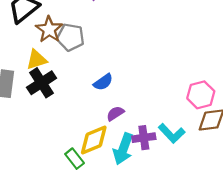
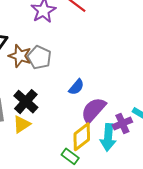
gray pentagon: (70, 37) -> (39, 57), turned 30
yellow triangle: (37, 60) -> (22, 124), moved
purple semicircle: (115, 113) -> (93, 110), size x1.8

